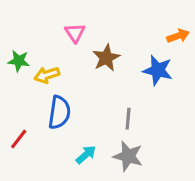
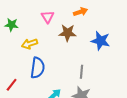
orange arrow: (178, 36) -> (81, 12), moved
brown star: (106, 58) -> (68, 33), turned 30
green star: (19, 61) -> (12, 25), moved

